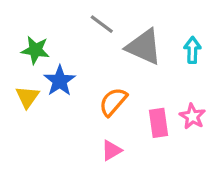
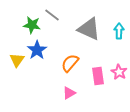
gray line: (102, 24) -> (52, 15), moved
green star: (35, 50) -> (32, 25), moved

